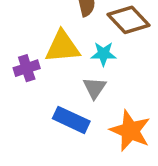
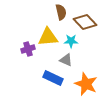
gray triangle: (95, 88) -> (66, 60), turned -40

